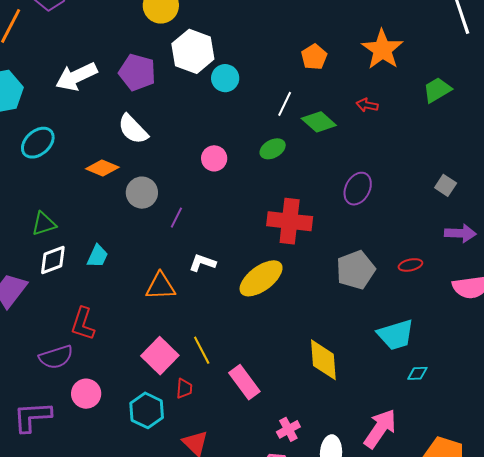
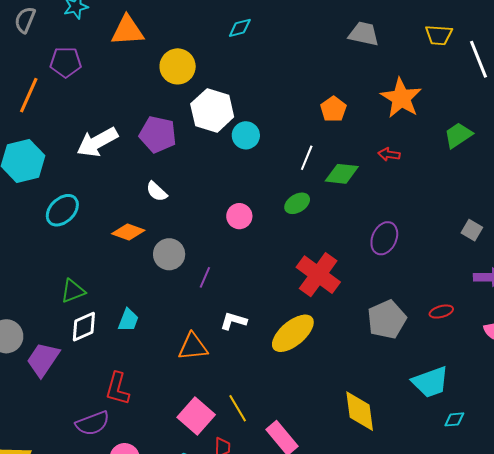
green diamond: (319, 122) -> (342, 174), turned -32
white semicircle: (133, 129) -> (157, 191), size x0.7
red cross: (290, 221) -> (318, 275), turned 33

